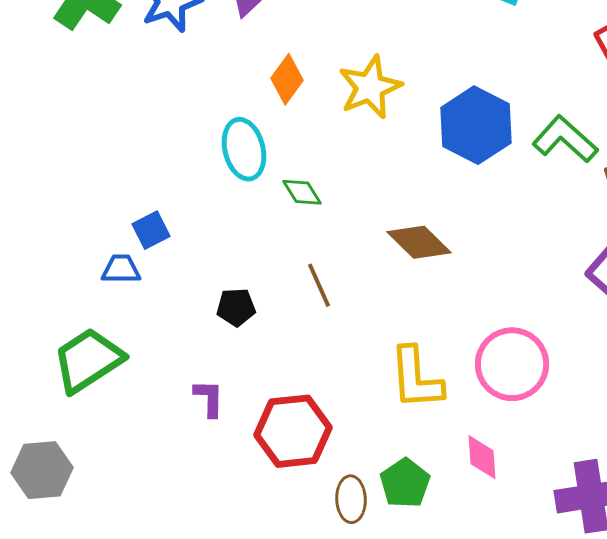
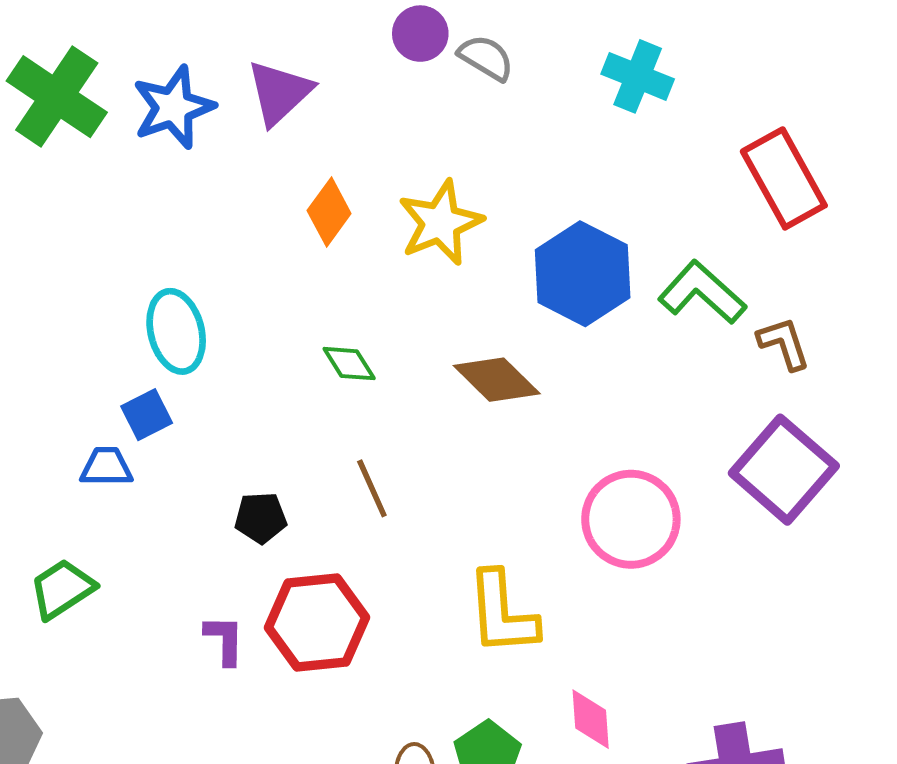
cyan ellipse: (244, 149) -> (176, 331), moved
brown diamond: (419, 242) -> (497, 380), moved
green trapezoid: (88, 360) -> (62, 589), size x0.7
pink circle: (512, 364) -> (631, 519), moved
red hexagon: (293, 431) -> (317, 623), moved

